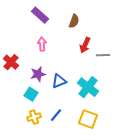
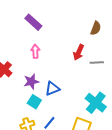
brown semicircle: (74, 21) -> (96, 28), moved
cyan cross: (88, 87) -> (96, 103), moved
cyan square: (31, 94) -> (34, 102), moved

